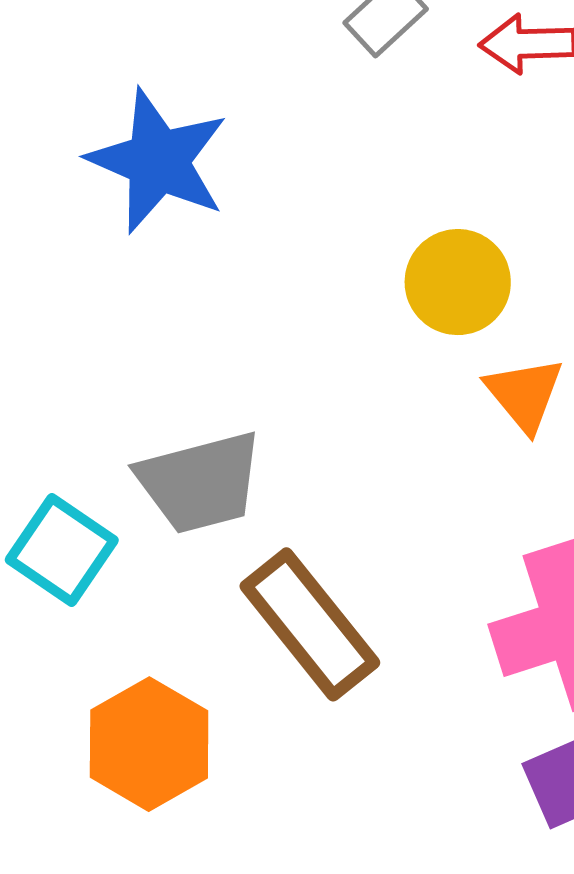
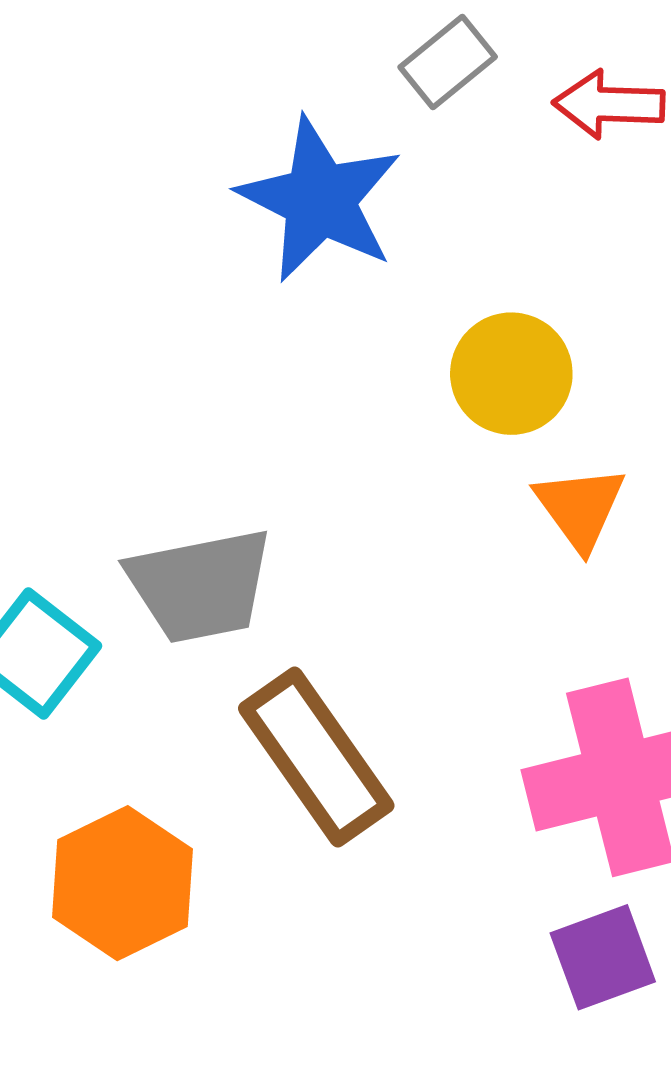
blue star: (158, 161) -> (320, 200), moved

